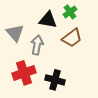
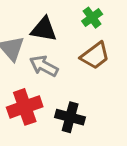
black triangle: (48, 20) -> (44, 29), moved
gray arrow: (37, 45) -> (44, 66), turned -72

